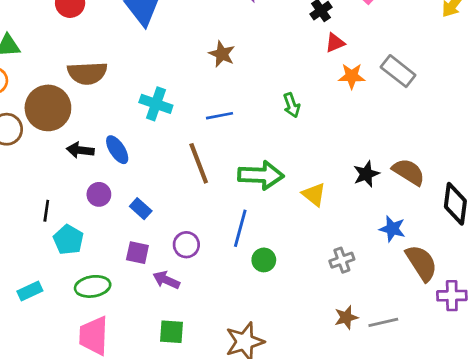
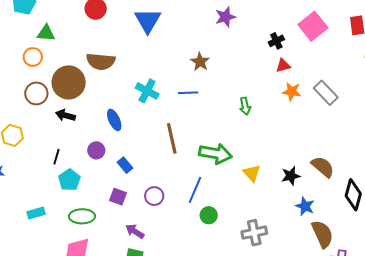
blue line: (220, 116) -> (188, 93), moved
black arrow: (80, 150) -> (65, 115), moved
black star: (366, 174) -> (291, 176), moved
gray cross: (342, 260) -> (254, 233), moved, size x1.4
purple arrow: (166, 280) -> (135, 231), moved

